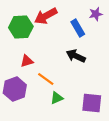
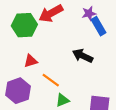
purple star: (96, 14) -> (89, 13), moved
blue rectangle: (78, 28) -> (98, 26), moved

